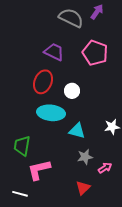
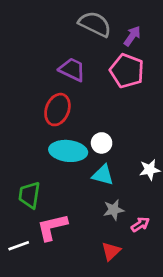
purple arrow: (97, 12) -> (132, 36), moved
white circle: (72, 91) -> (102, 143), moved
white line: (20, 194) -> (19, 246), moved, turned -35

